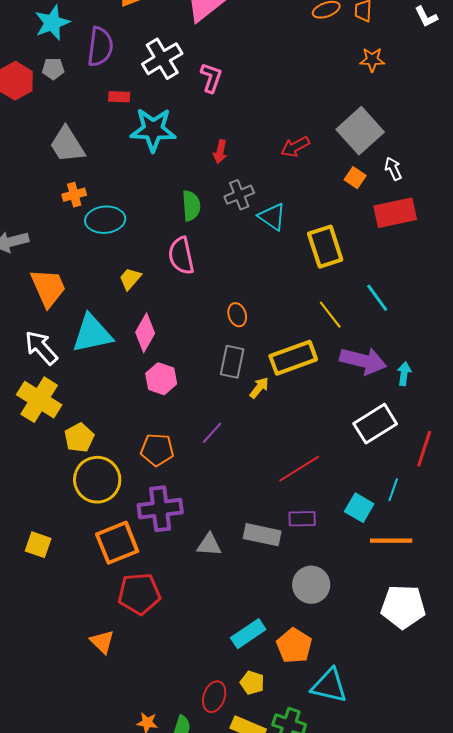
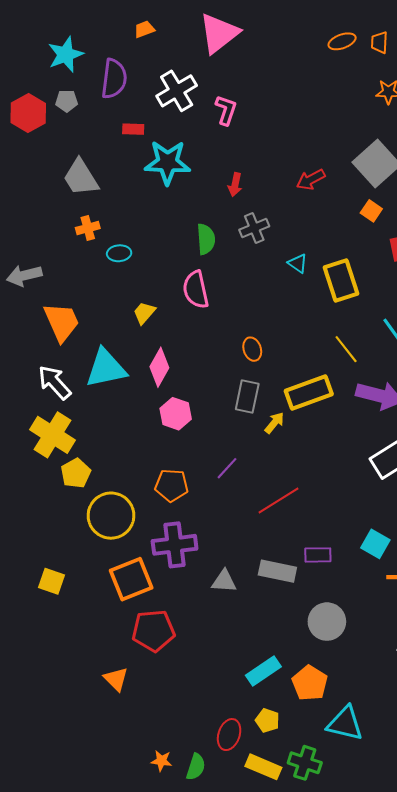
cyan triangle: (272, 217) -> (298, 263), moved, size x0.7
cyan ellipse: (105, 220) -> (119, 253), size x0.6
yellow pentagon: (79, 438) -> (76, 473), moved
red line: (299, 469) -> (278, 500), moved

